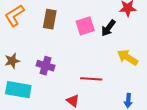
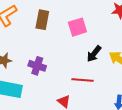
black arrow: (108, 28) -> (94, 54), moved

